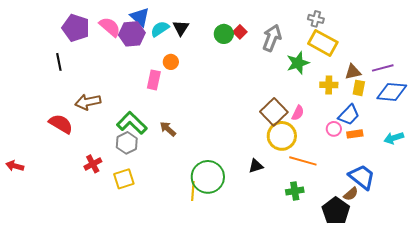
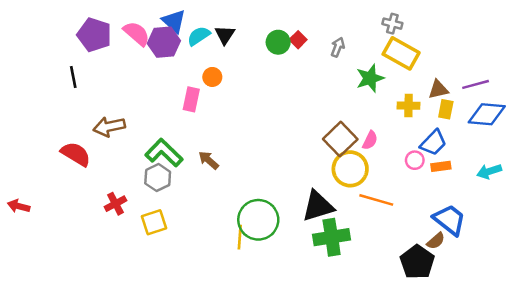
gray arrow: (272, 38) -> (338, 47), size x0.6
black triangle: (256, 166) -> (318, 206), size x1.8
green cross: (295, 191) -> (332, 237), moved, size x1.6

